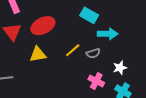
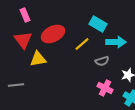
yellow line: (73, 50) -> (82, 44), moved
yellow triangle: (38, 54) -> (38, 59), moved

